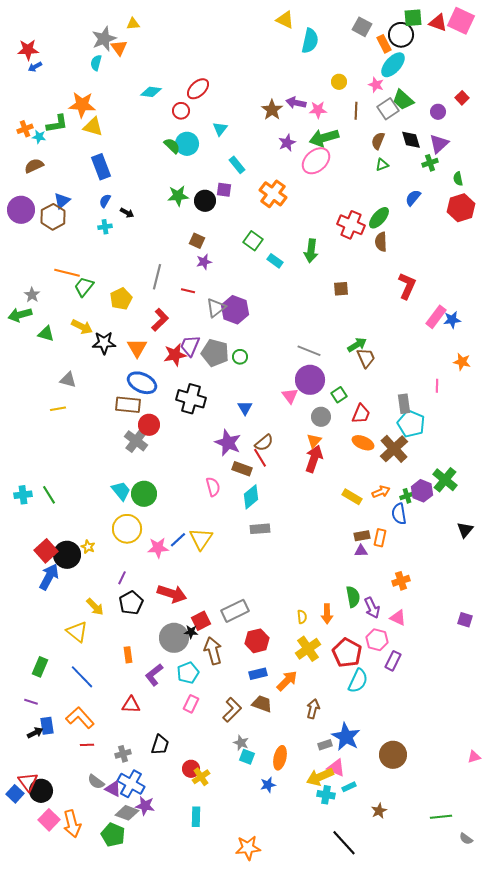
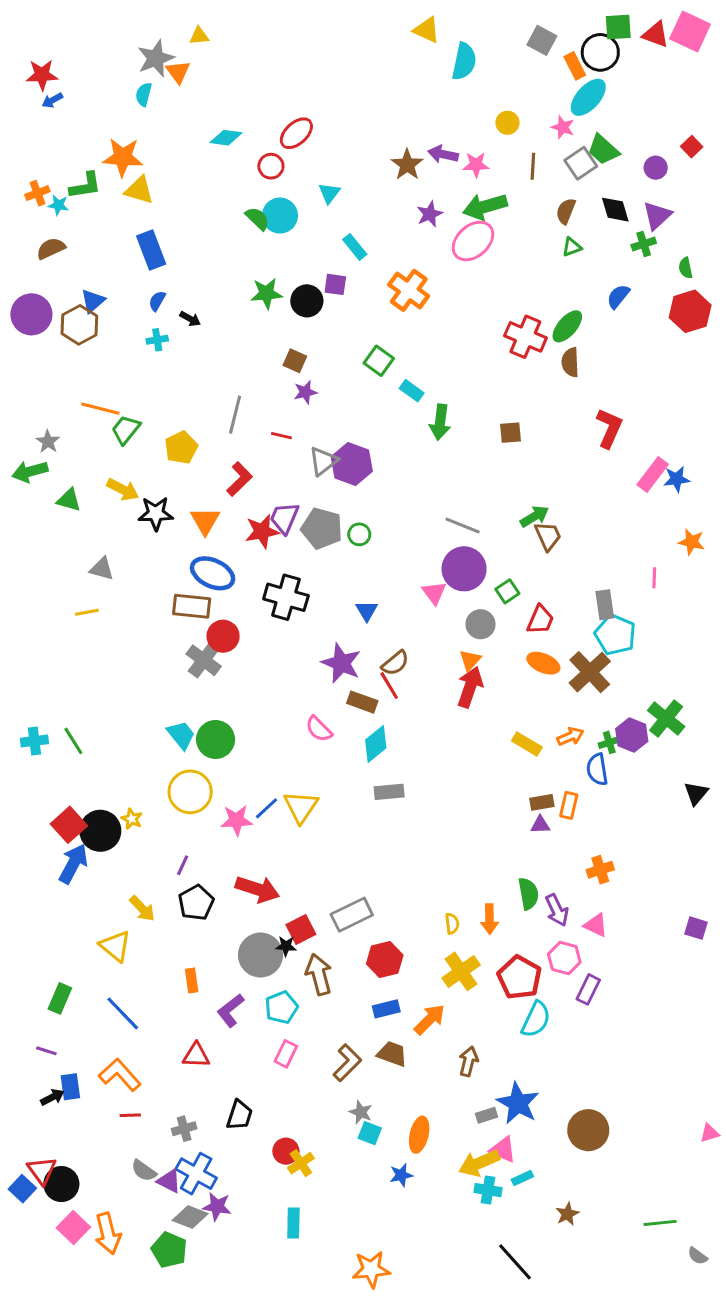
green arrow: (311, 251) -> (440, 422), moved
pink semicircle: (213, 487) -> (319, 729), turned 150

